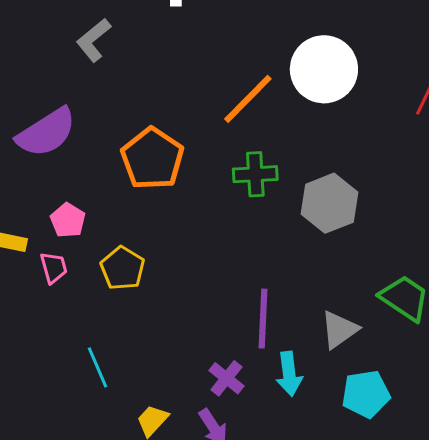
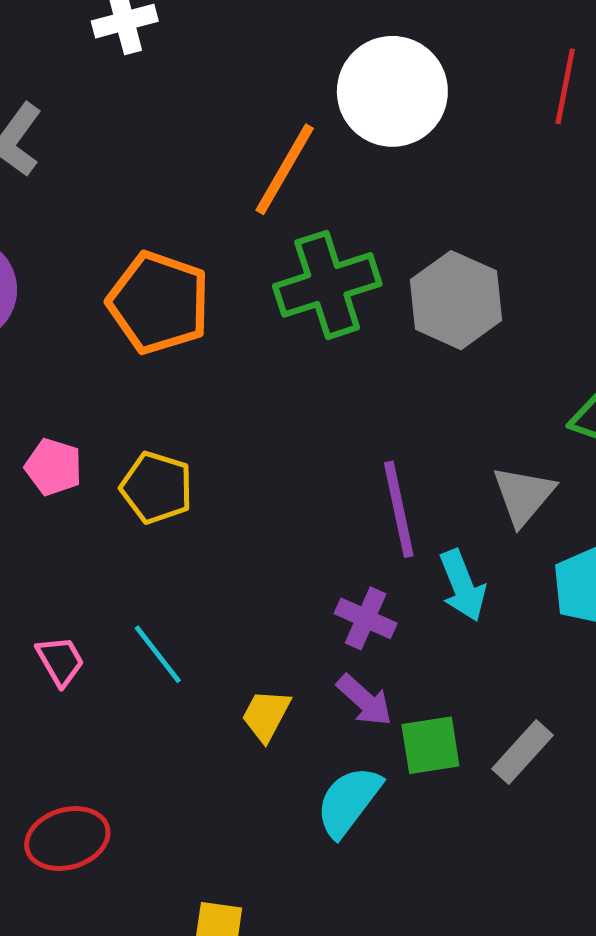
green cross: (255, 174) -> (327, 285), size x1.4
pink pentagon: (68, 220) -> (53, 467), moved
pink trapezoid: (54, 268) -> (60, 661), moved

